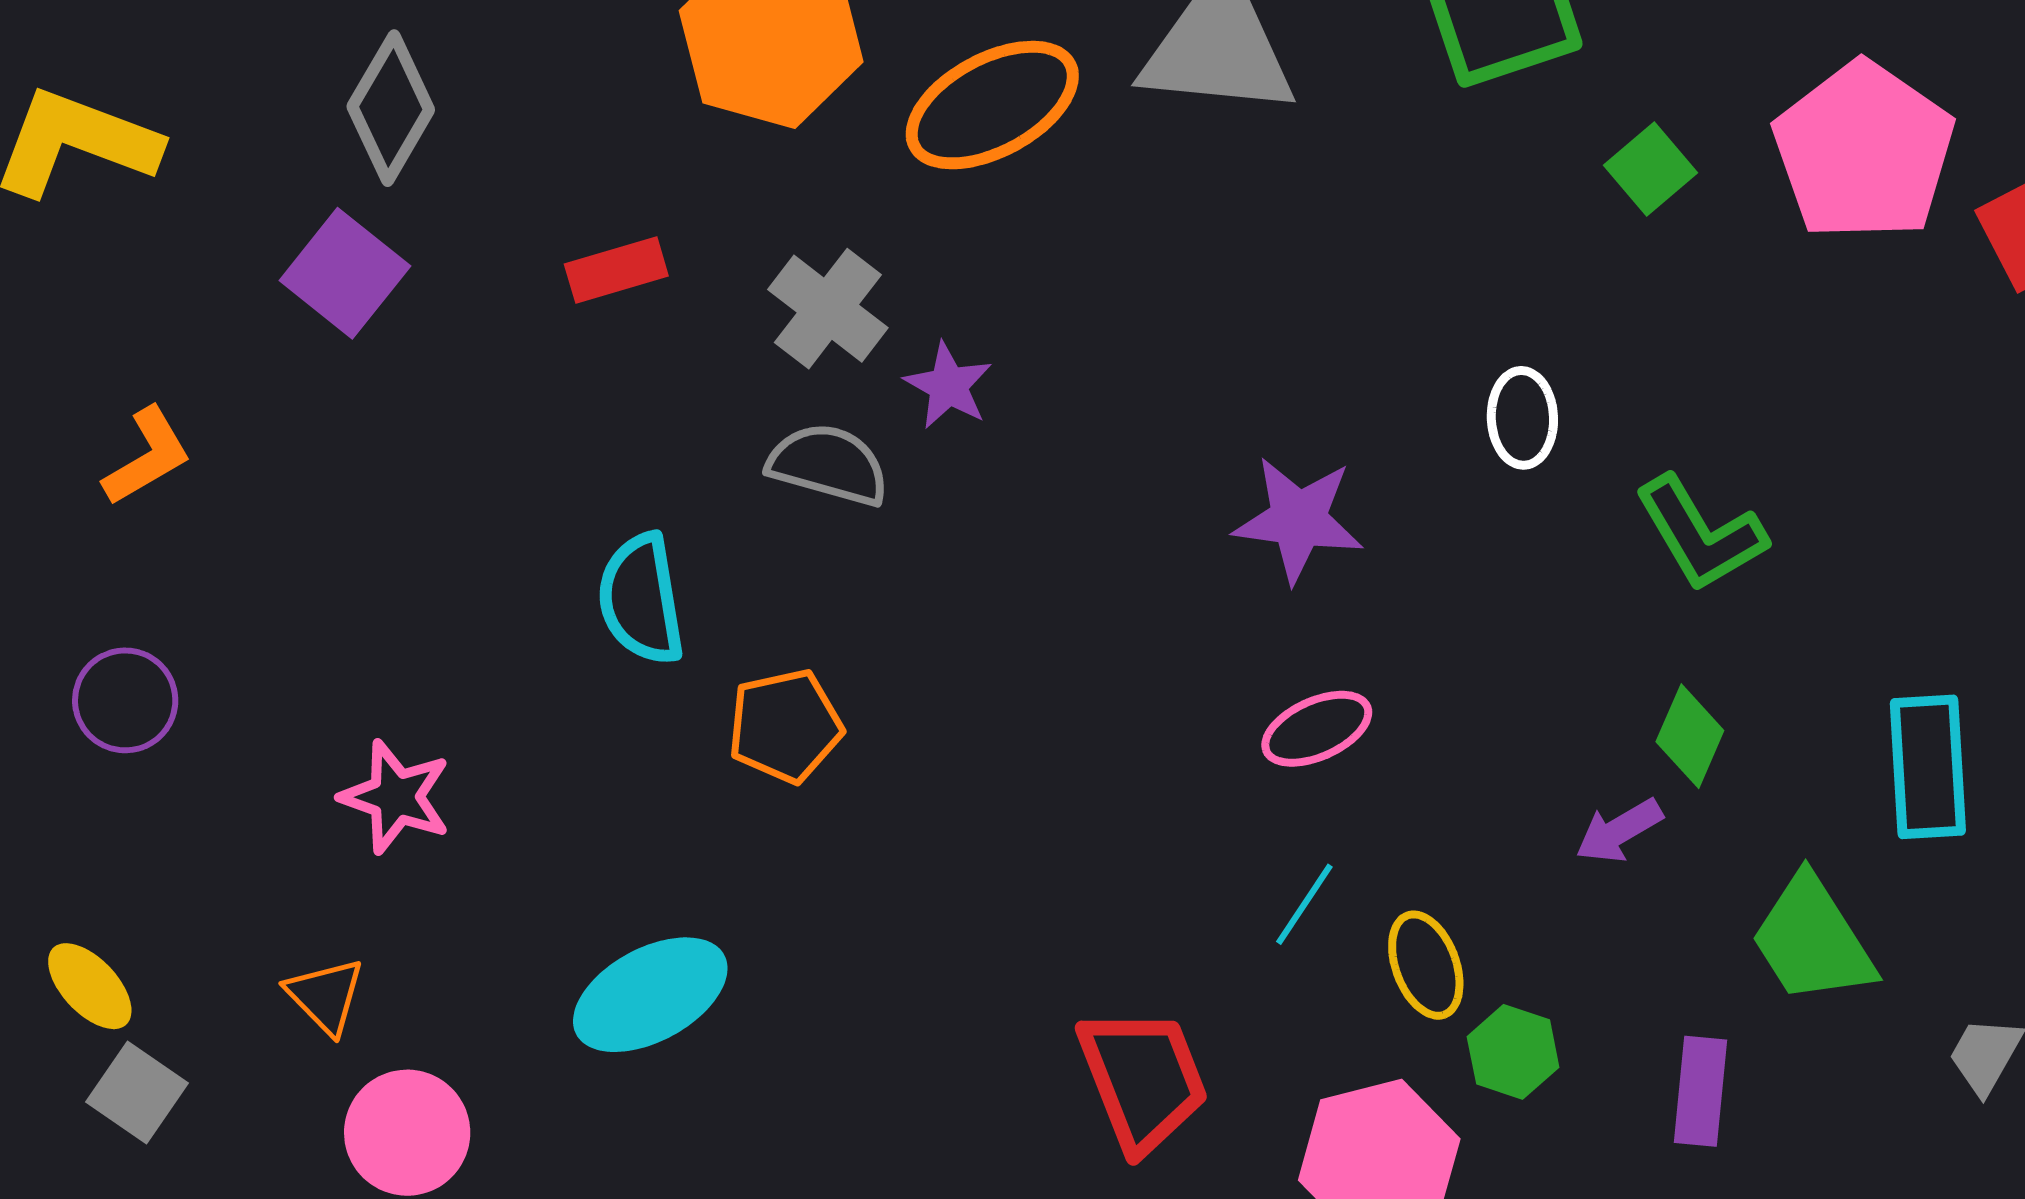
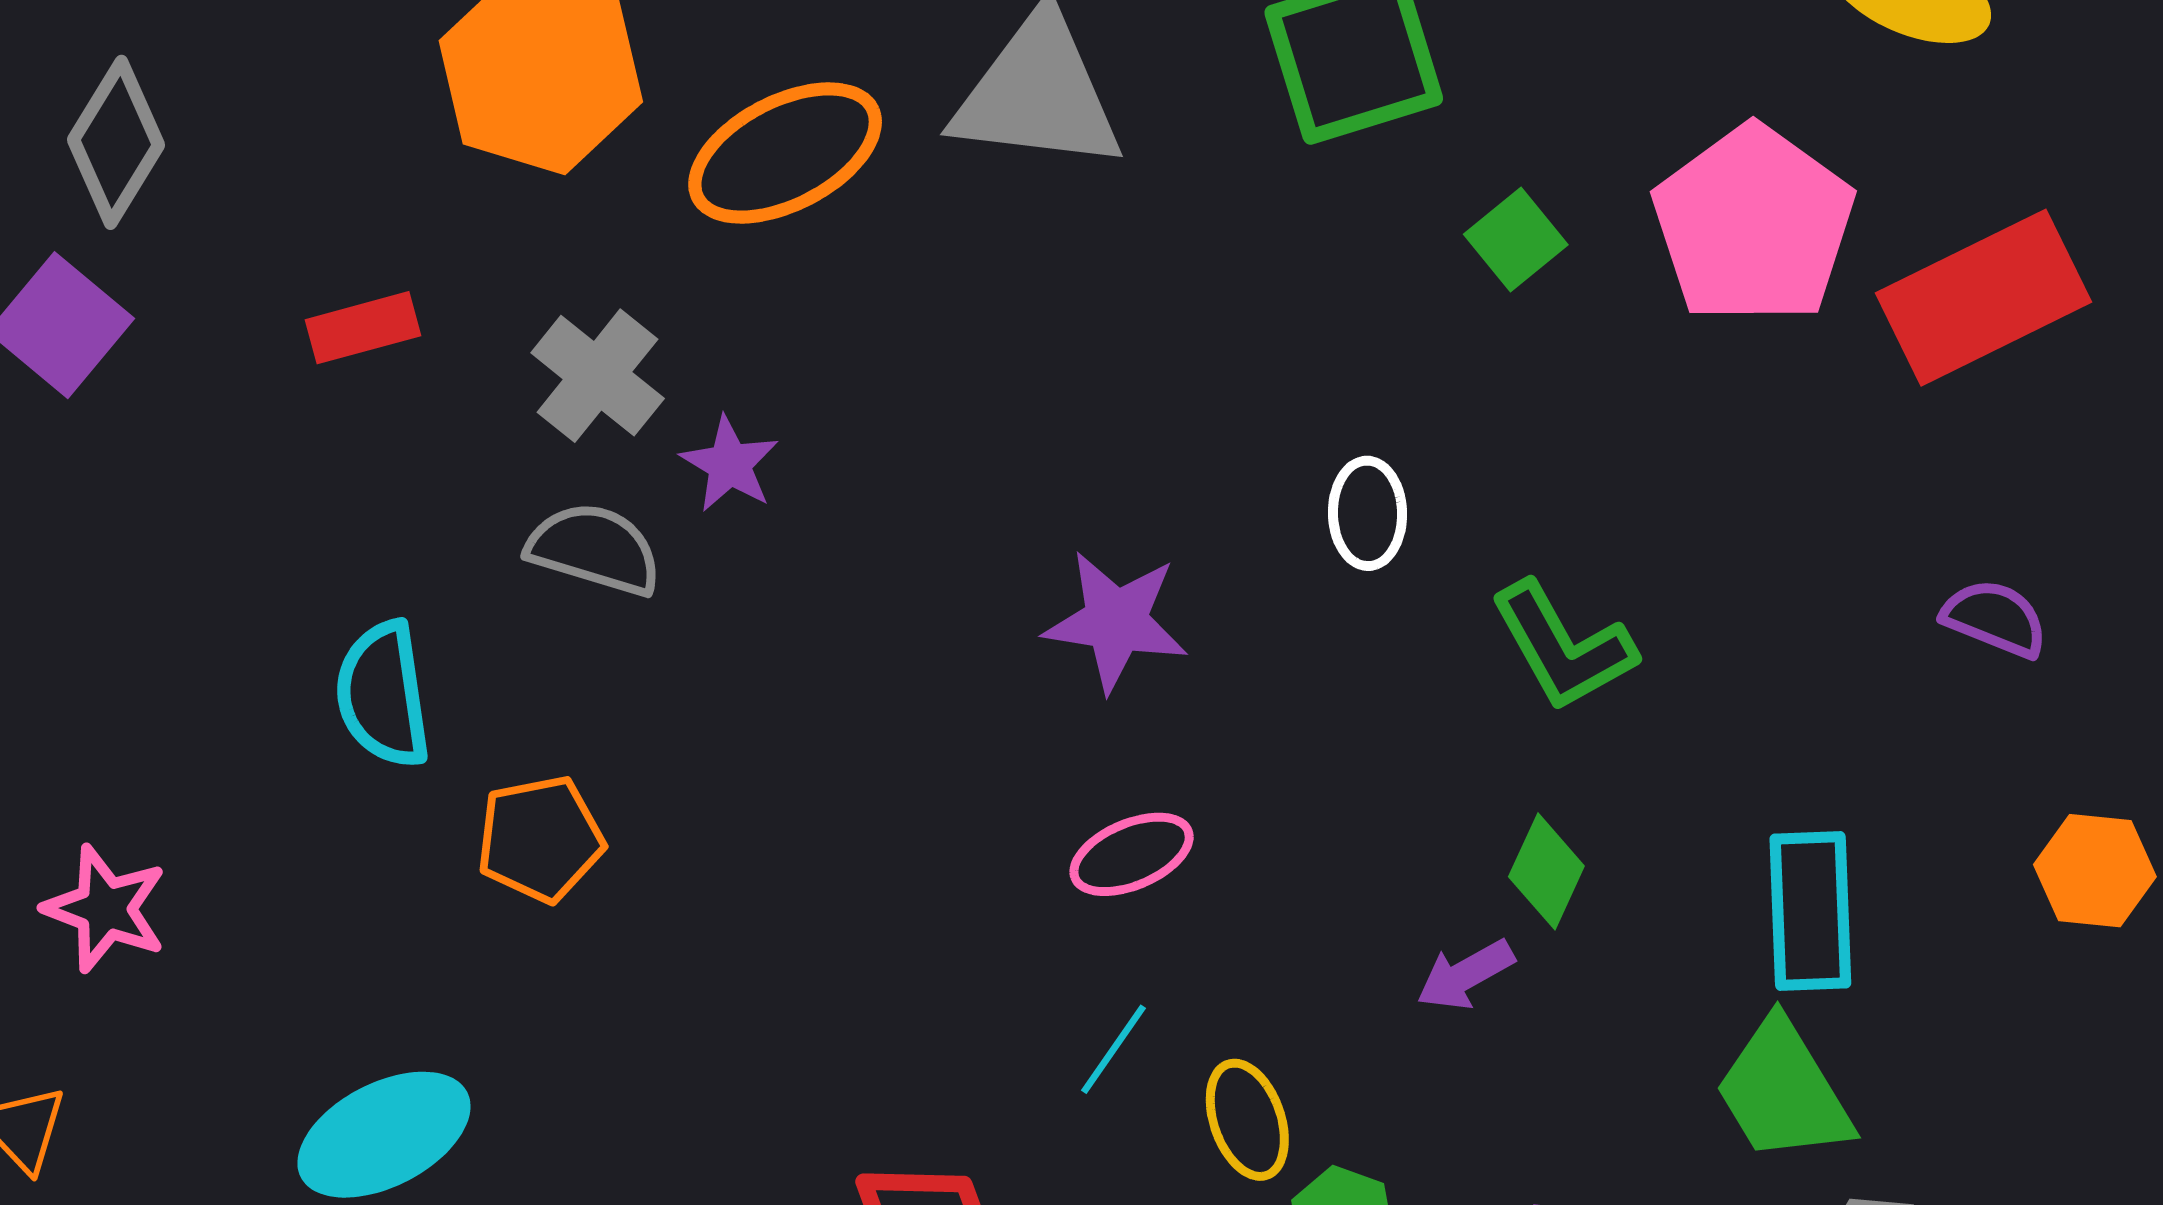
green trapezoid: (1812, 940) -> (1783, 1091), moved

